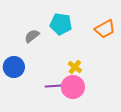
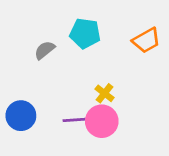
blue circle: (14, 67) -> (21, 116), moved

